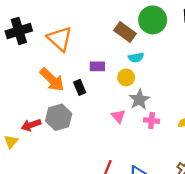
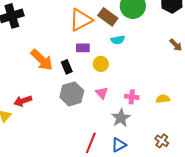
orange triangle: (60, 39) -> (81, 20), moved, turned 50
yellow circle: (126, 77) -> (101, 64), moved
gray star: (139, 100) -> (121, 118), moved
gray hexagon: (59, 117) -> (72, 94), moved

